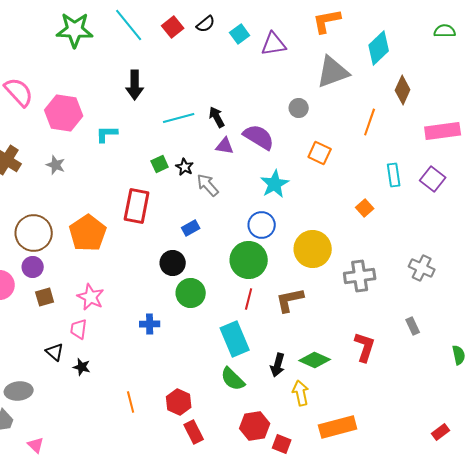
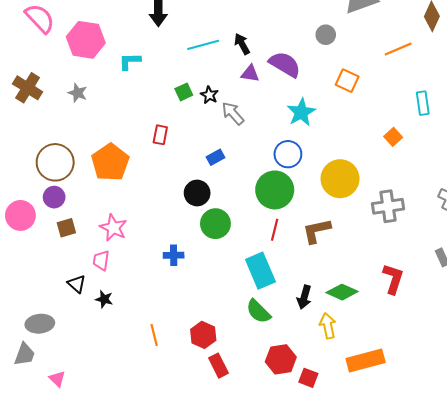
orange line: (370, 122) -> (398, 49), turned 48
red rectangle: (137, 206) -> (160, 135), size x0.6

